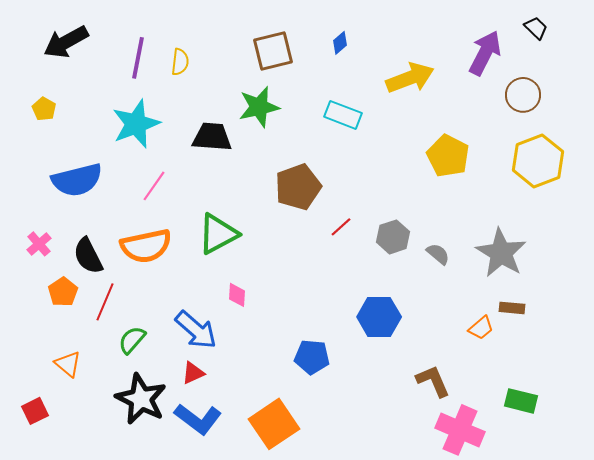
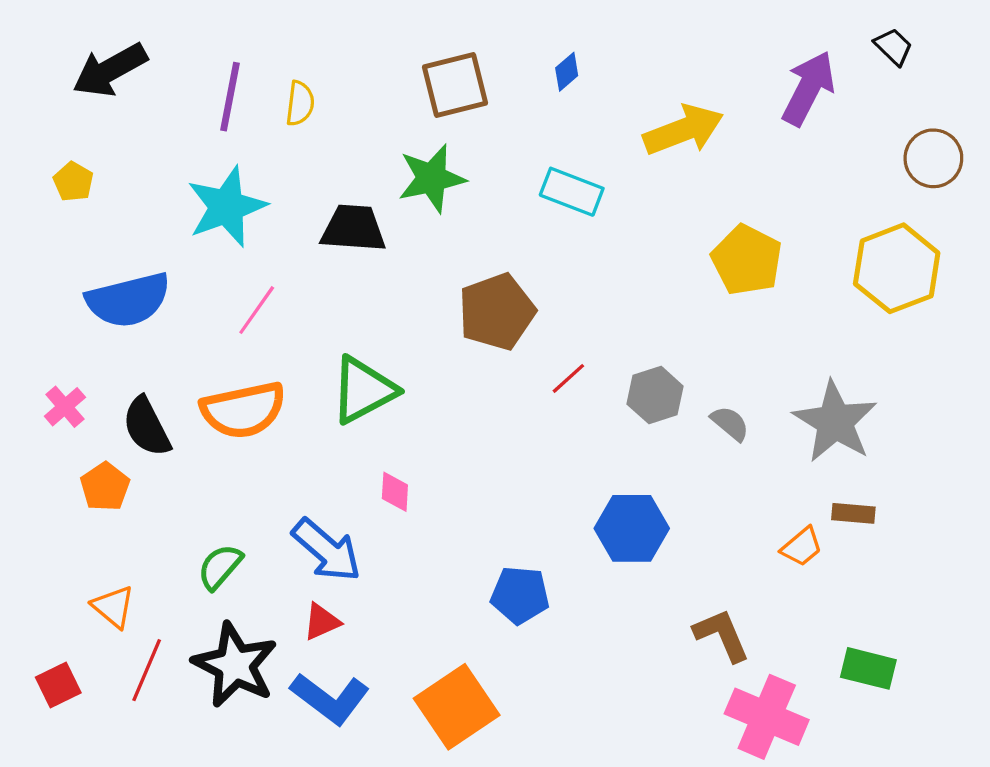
brown circle: (523, 95) -> (933, 158), moved
red line: (105, 302) -> (147, 670), moved

